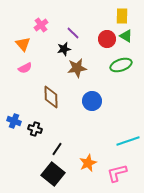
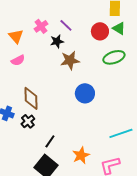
pink cross: (41, 25) -> (41, 26), moved
brown diamond: (51, 97) -> (31, 98), moved
black cross: (35, 129) -> (28, 121), turned 32

